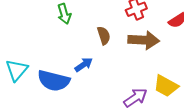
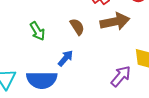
green arrow: (64, 14) -> (37, 31), moved

